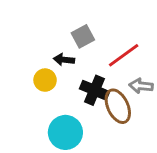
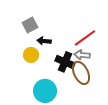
gray square: (83, 36) -> (30, 25), moved
gray arrow: (141, 86) -> (82, 55), moved

